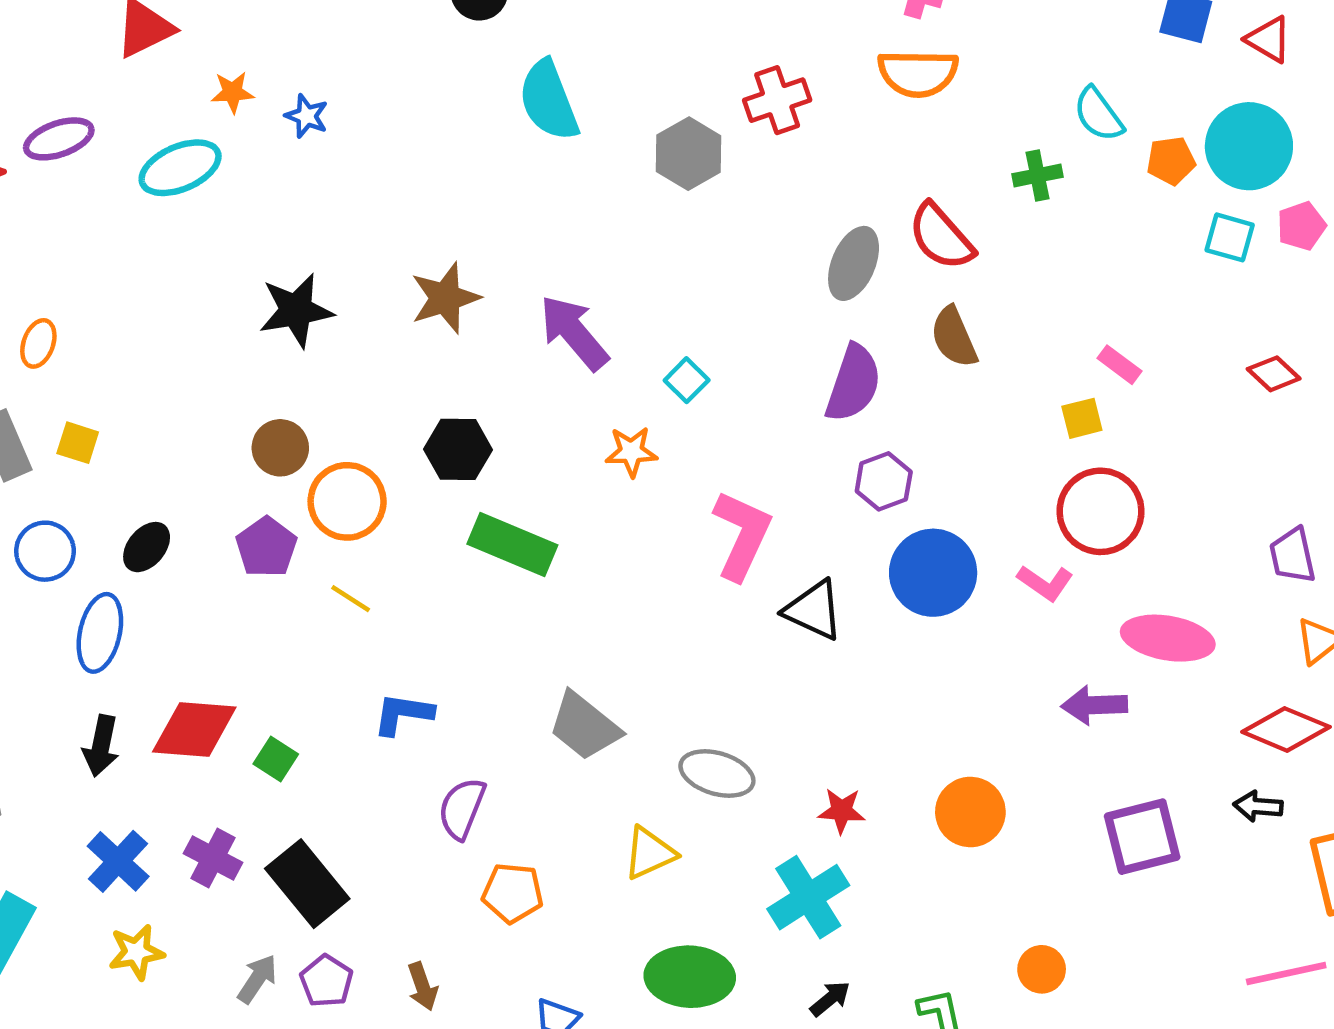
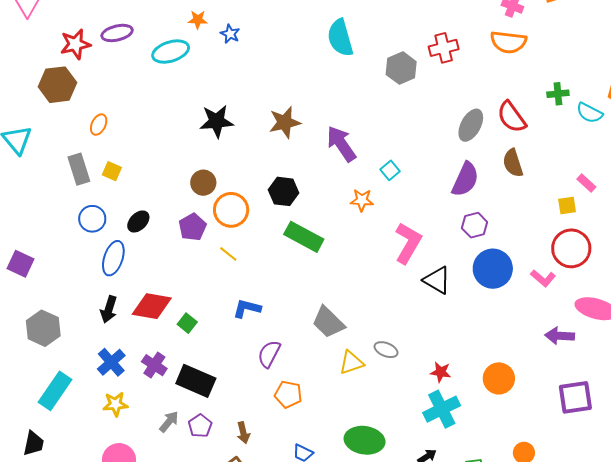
cyan semicircle: (1098, 114) -> (589, 113), moved, turned -32
gray ellipse: (717, 773) -> (386, 350), size x0.7
yellow triangle: (649, 853) -> (351, 363), moved
black rectangle: (307, 884) -> (196, 381), turned -33
cyan cross: (808, 897) -> (442, 409), moved

